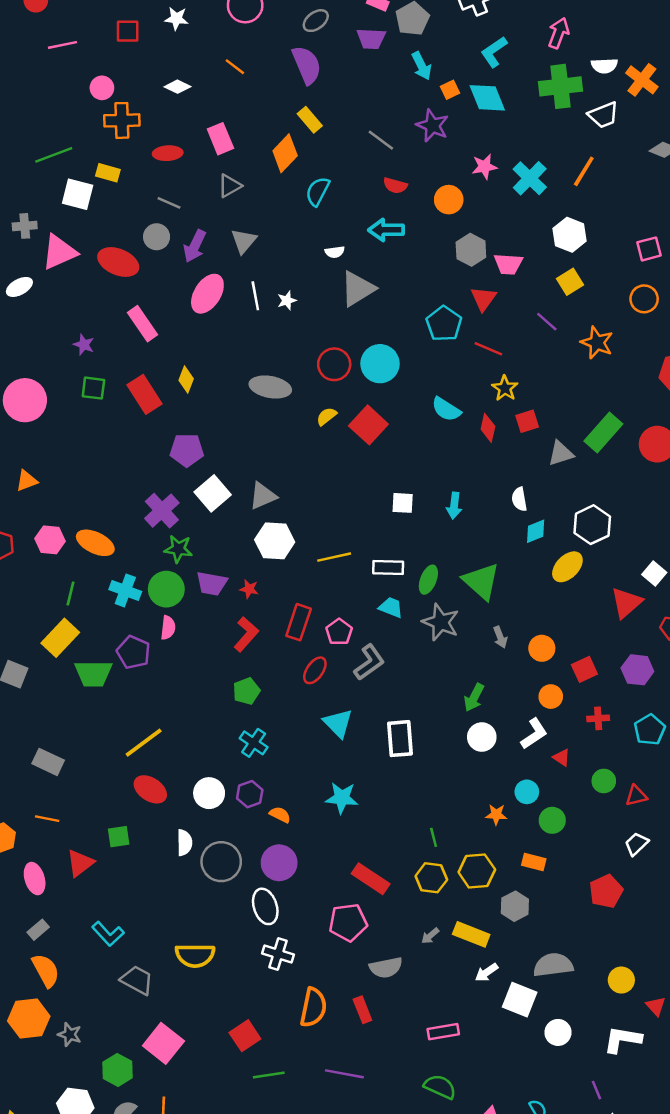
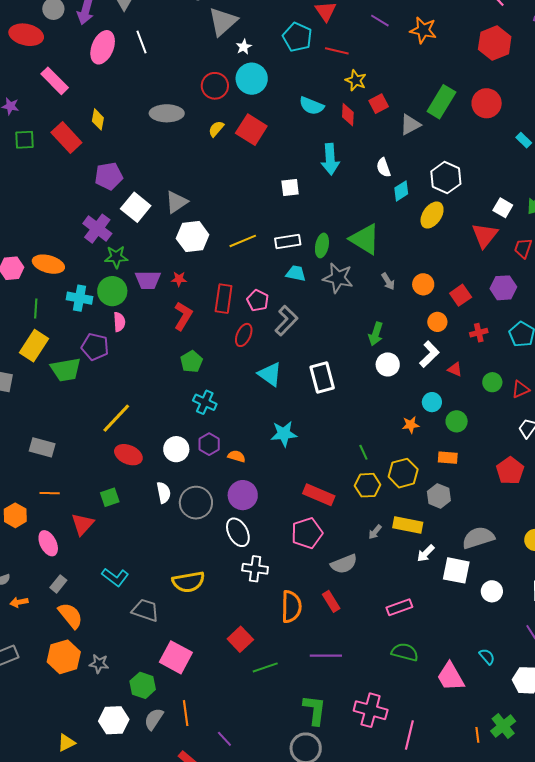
white star: (287, 300) -> (244, 47), moved
cyan arrow: (454, 506) -> (330, 159), moved, size x1.4

